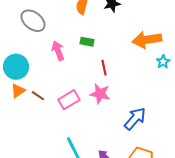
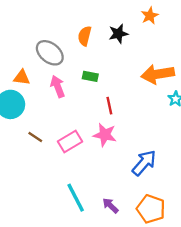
gray ellipse: (33, 21) -> (50, 53), moved
orange triangle: (18, 91) -> (22, 77), moved, turned 42

